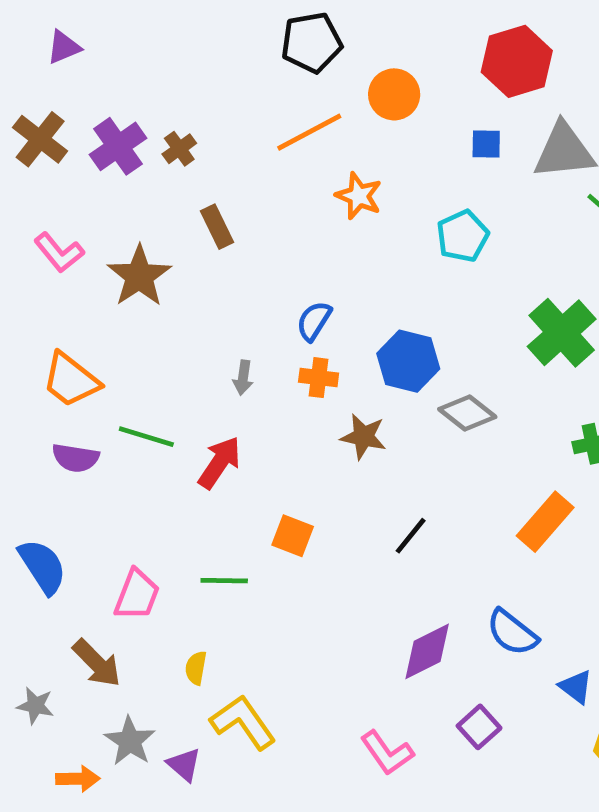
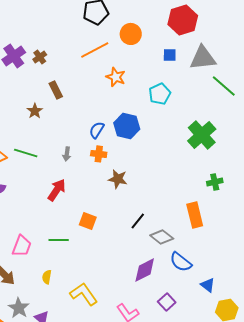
brown star: (139, 276) -> (35, 111), moved, size x0.6
blue hexagon: (408, 361) -> (127, 126), moved
gray diamond: (467, 413) -> (162, 237), moved
green line: (146, 437) -> (26, 153), moved
orange rectangle: (545, 522) -> (195, 215), turned -55
yellow L-shape: (243, 722) -> (84, 294), moved

